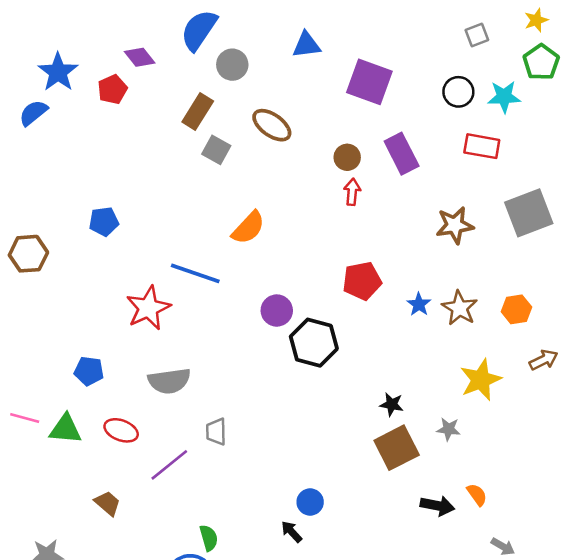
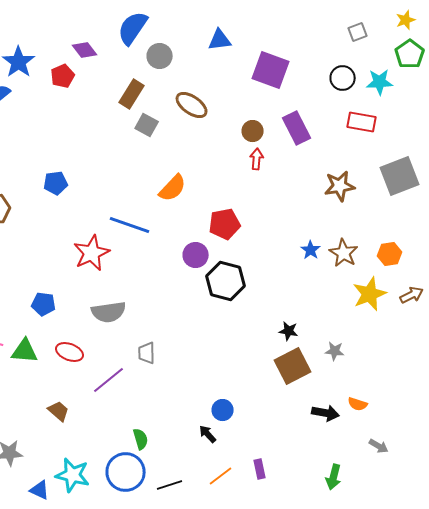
red pentagon: (362, 281) -> (225, 224), moved
yellow star: (481, 380) -> (370, 294), moved
orange semicircle: (477, 495) -> (358, 404), turned 144

